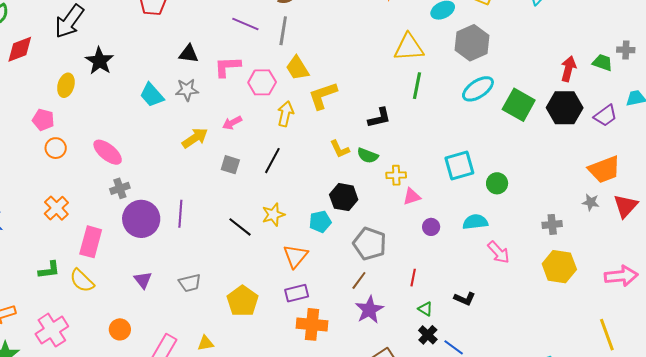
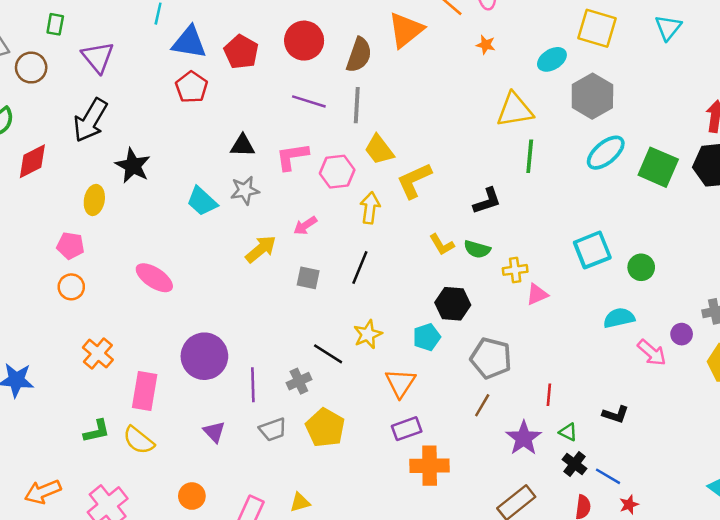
orange circle: (56, 148) -> (71, 287), moved
gray cross: (120, 188) -> (299, 381), moved
purple line: (180, 214) -> (253, 385), moved
purple circle: (431, 227) -> (682, 334), moved
yellow pentagon: (242, 301) -> (325, 428), moved
purple star: (369, 310) -> (524, 438), moved

